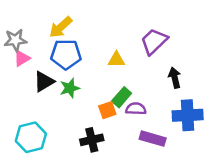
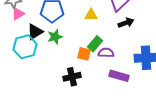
black arrow: (175, 78) -> (126, 23), moved, turned 84
orange square: (107, 110) -> (84, 54), turned 32
cyan hexagon: (31, 137) -> (25, 47), moved

